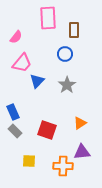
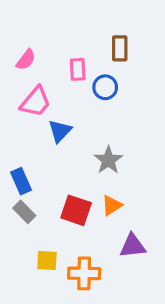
pink rectangle: (48, 18) -> (78, 69), moved, size x0.6
gray star: (67, 85) -> (108, 160), moved
orange triangle: (80, 123) -> (112, 205), moved
orange cross: (63, 166) -> (84, 273), moved

